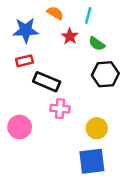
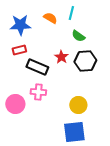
orange semicircle: (55, 13) -> (50, 18), moved
red star: (70, 36) -> (61, 57), moved
pink cross: (60, 109) -> (38, 92), moved

